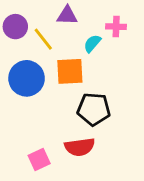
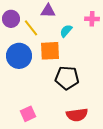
pink cross: (116, 27) -> (92, 19), moved
red semicircle: (80, 147) -> (77, 115), moved

